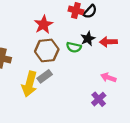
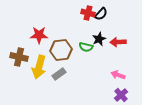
red star: (43, 25) -> (39, 35), moved, turned 30
yellow arrow: (29, 84) -> (39, 67), moved
purple cross: (99, 99) -> (121, 95), moved

